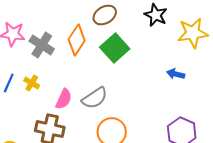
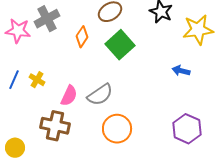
orange diamond: (77, 40) -> (82, 37), size x0.7
gray cross: (42, 45) -> (47, 19), moved, turned 30

